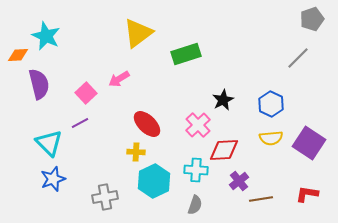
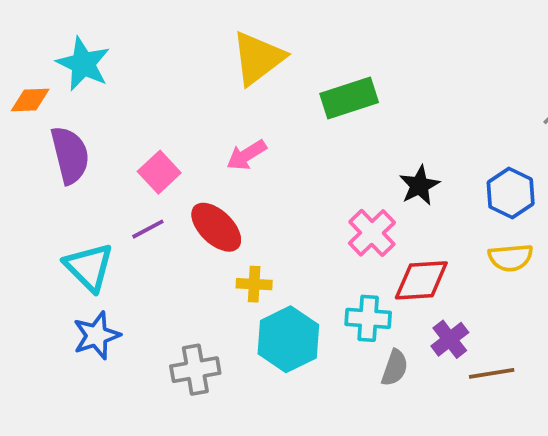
pink arrow: (119, 79) -> (247, 155), moved
red ellipse: (147, 124) -> (216, 227), moved
gray semicircle: (195, 205) -> (395, 368), moved

